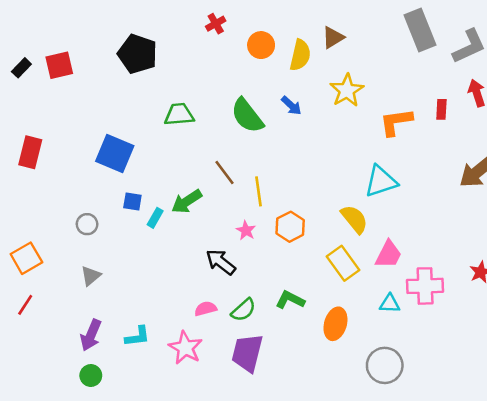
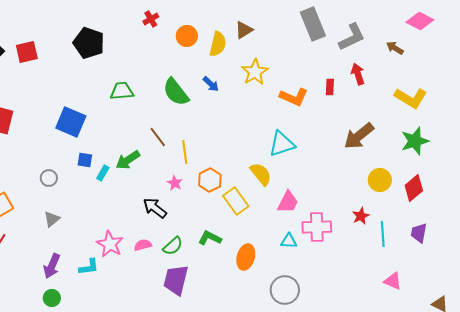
orange L-shape: (396, 122) -> (294, 97), turned -148
yellow rectangle: (343, 263) -> (236, 201), moved
pink star: (185, 348) -> (110, 244), moved

